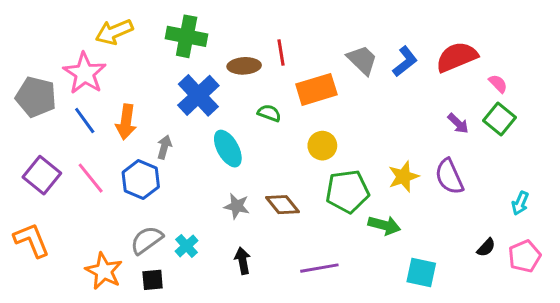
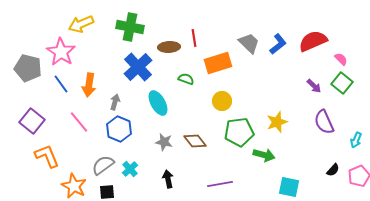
purple semicircle: (449, 177) -> (324, 122), moved
pink line: (91, 178) -> (79, 122), moved
blue hexagon: (141, 180) -> (119, 129), moved
orange L-shape: (32, 240) -> (47, 156), moved

